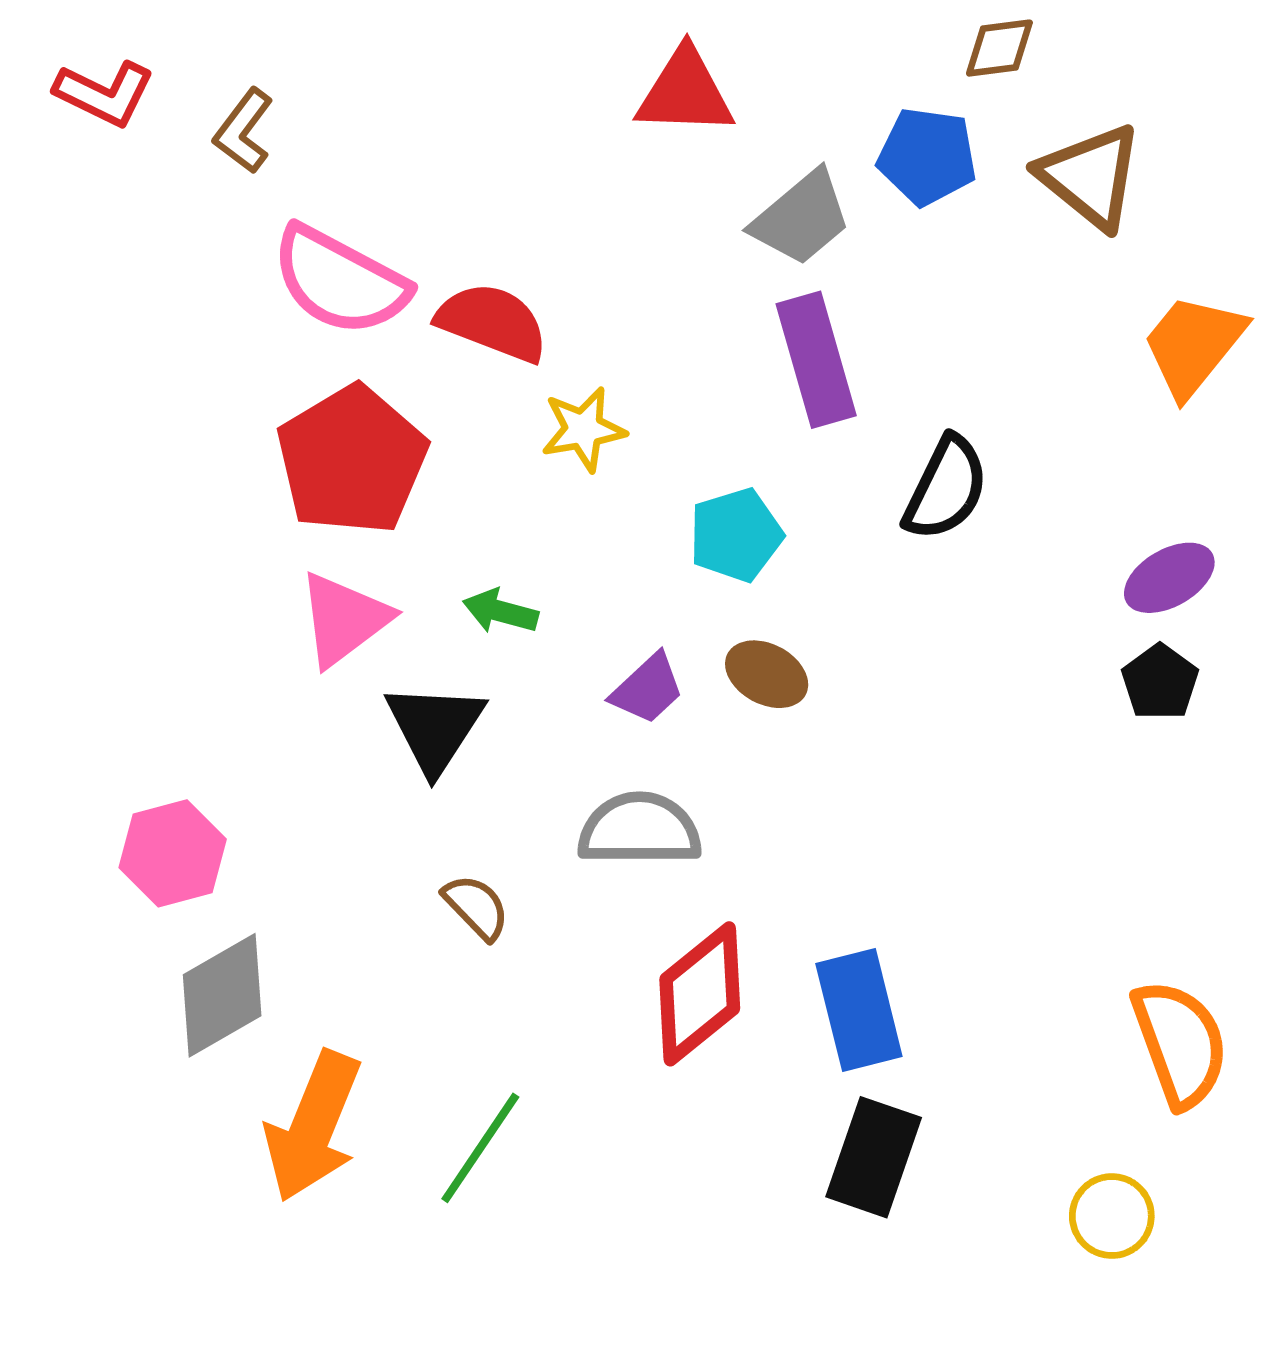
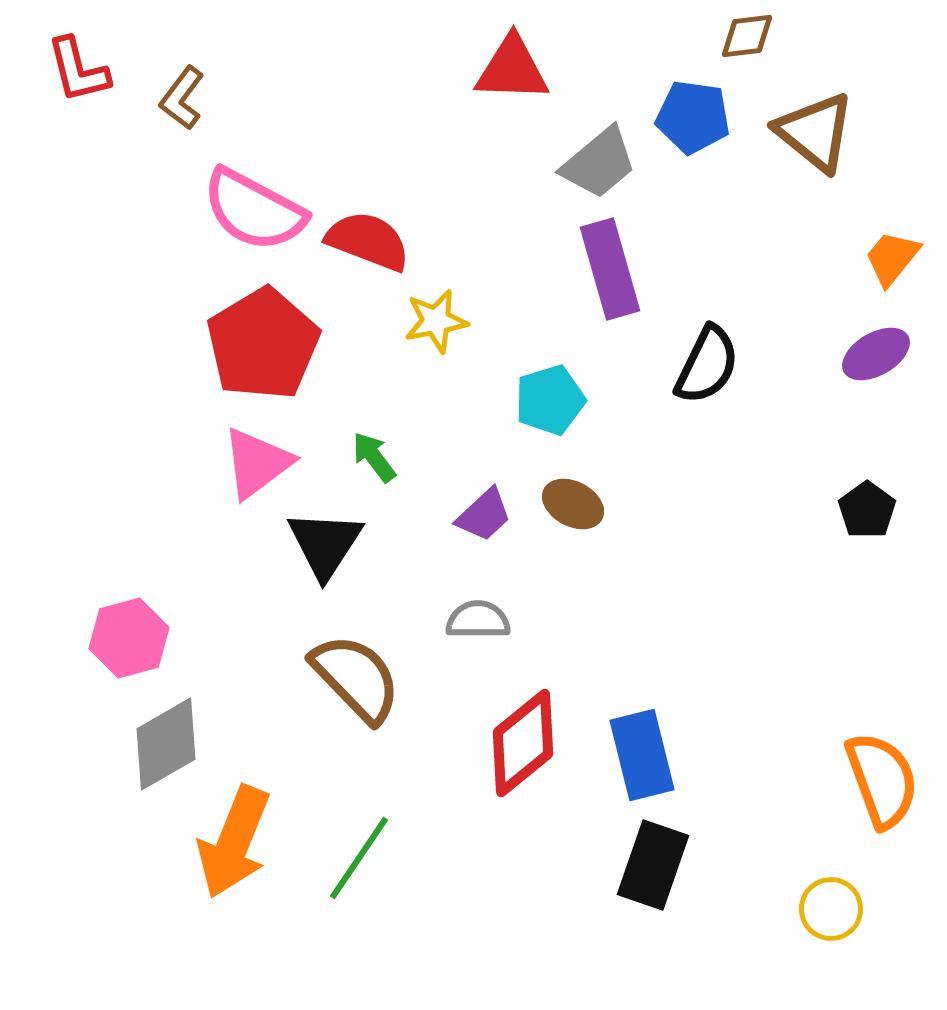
red L-shape: (104, 94) -> (78, 70), turned 50
orange trapezoid: (1193, 345) -> (892, 258), size x0.7
purple ellipse: (1169, 578) -> (876, 354), moved
green arrow: (500, 611) -> (374, 457), turned 38
gray semicircle: (640, 829) -> (478, 620), size x0.7
brown semicircle: (476, 907) -> (356, 678), size x1.8

